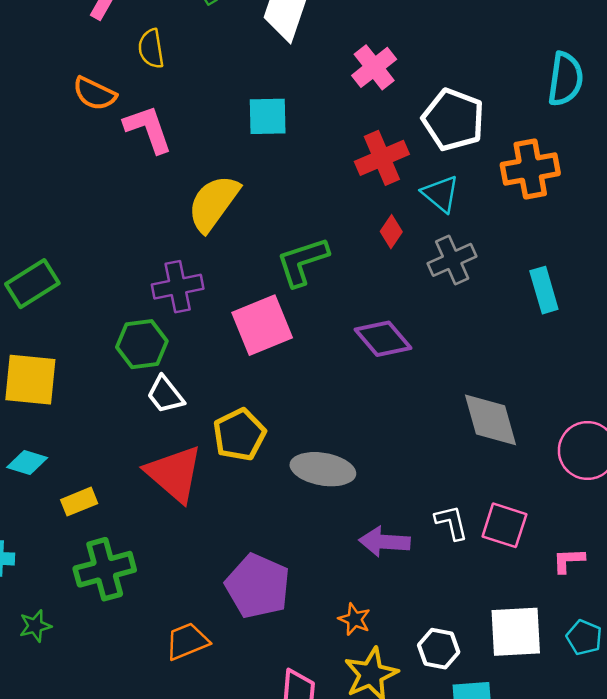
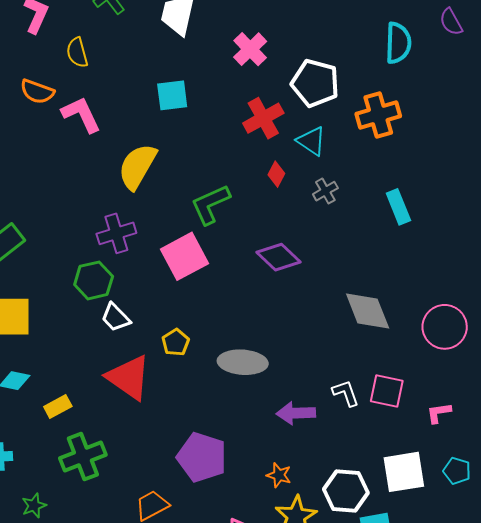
gray cross: (452, 260) -> (325, 191), size x0.7
yellow pentagon: (239, 435) -> (176, 342), size x0.7
white hexagon: (439, 649) -> (346, 491), size x1.4

